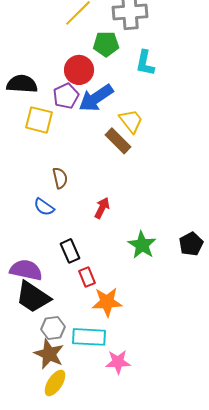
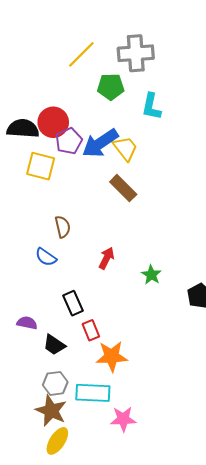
red circle: (79, 70) -> (53, 122), moved
yellow trapezoid: (131, 121) -> (125, 148), moved
green star: (142, 245) -> (151, 275), moved, size x0.7
purple semicircle: (26, 270) -> (27, 323), size x0.6
black trapezoid: (33, 297) -> (54, 345), moved, size x0.6

